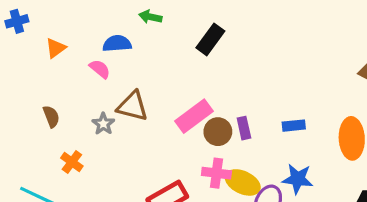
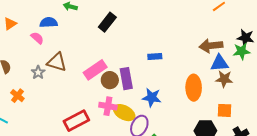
blue rectangle: (294, 126) -> (155, 57), moved
purple rectangle: (244, 128) -> (126, 79), size x1.5
blue star: (298, 179) -> (152, 98), moved

